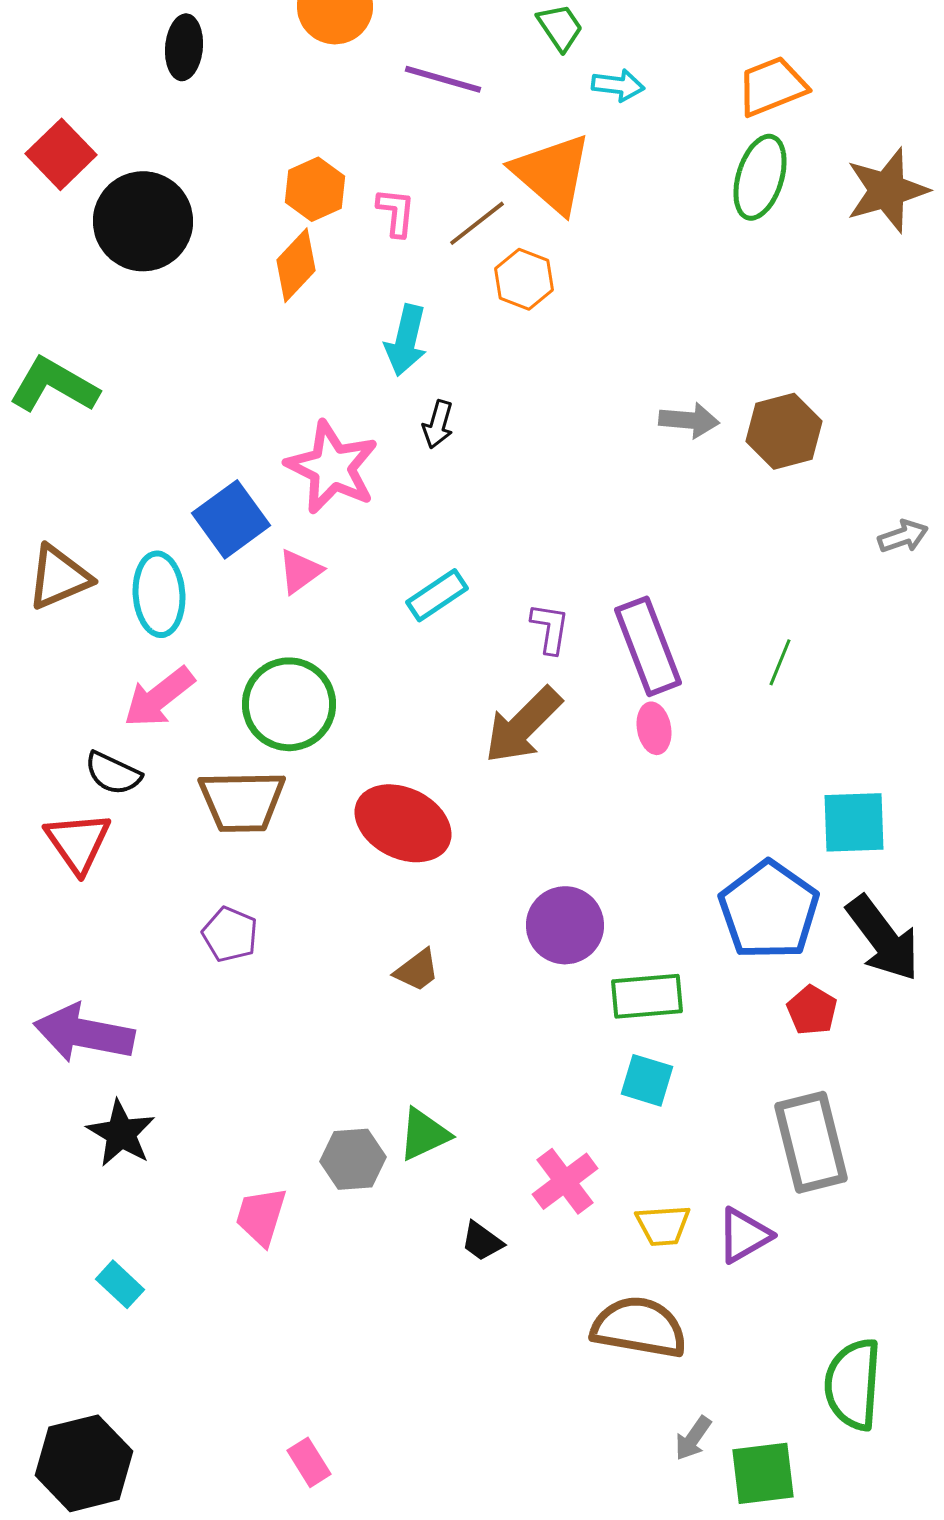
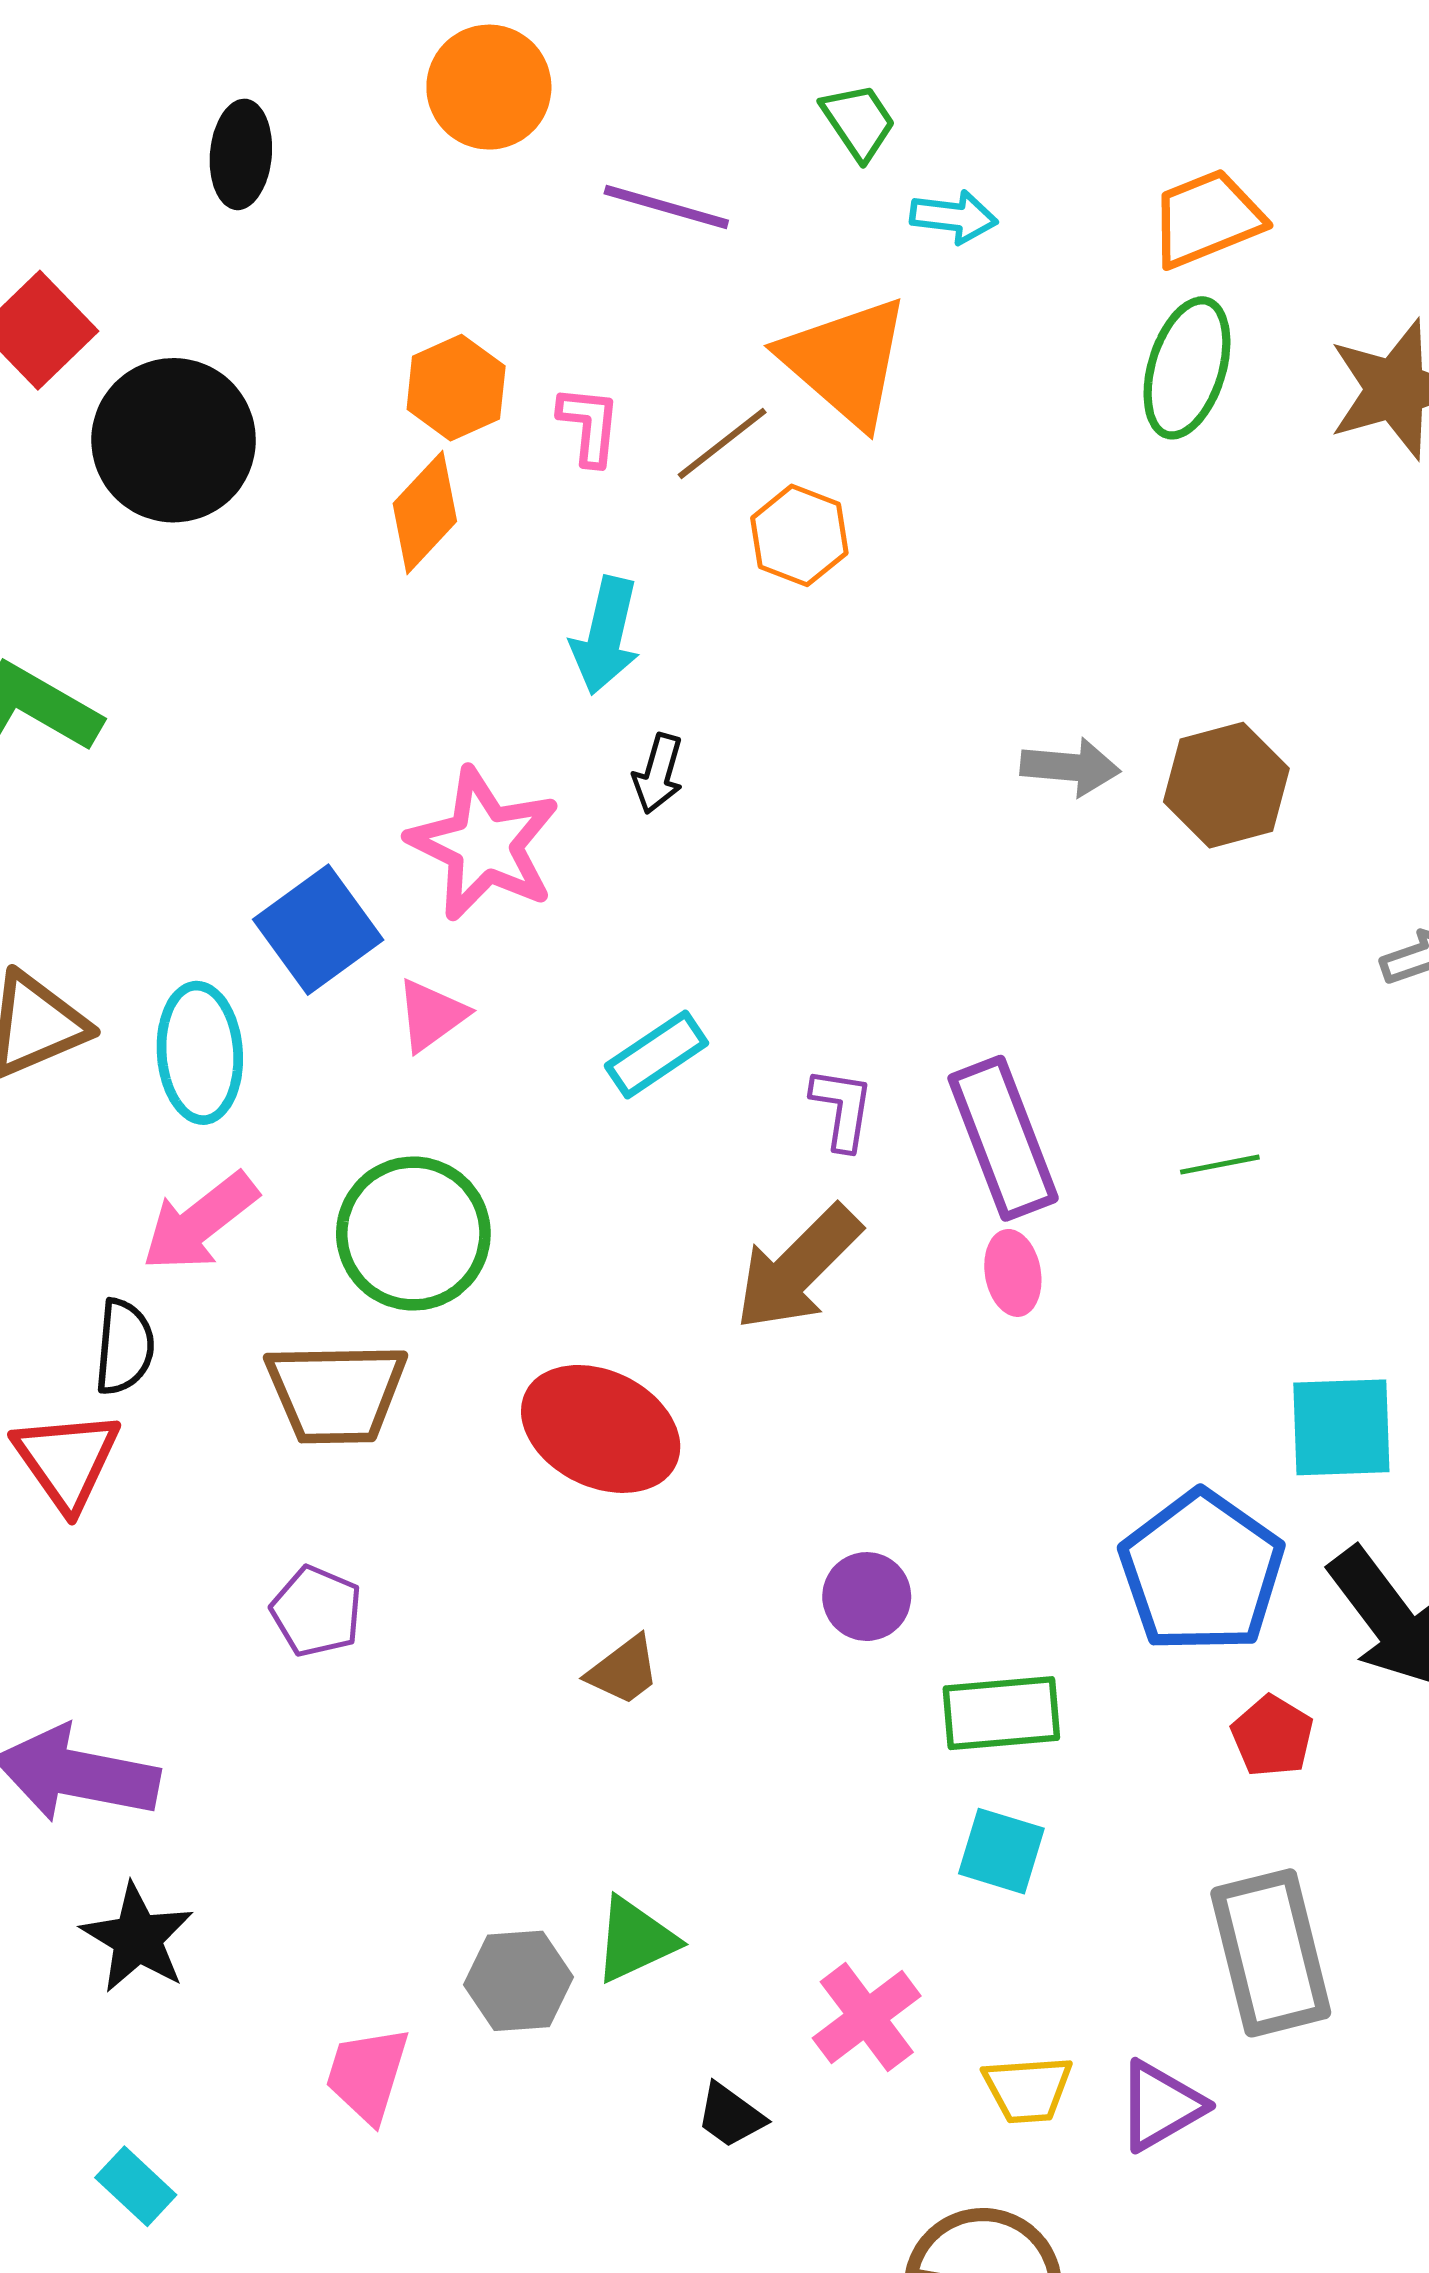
green line: (780, 662) -> (1220, 1165), turned 57
black semicircle: (113, 773) -> (124, 1347), turned -110
purple circle: (565, 925) -> (867, 1597), size x0.7

